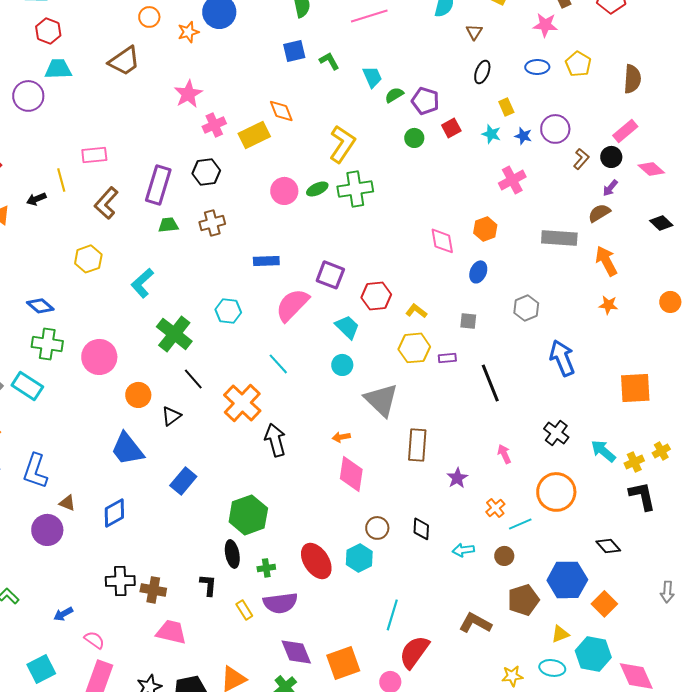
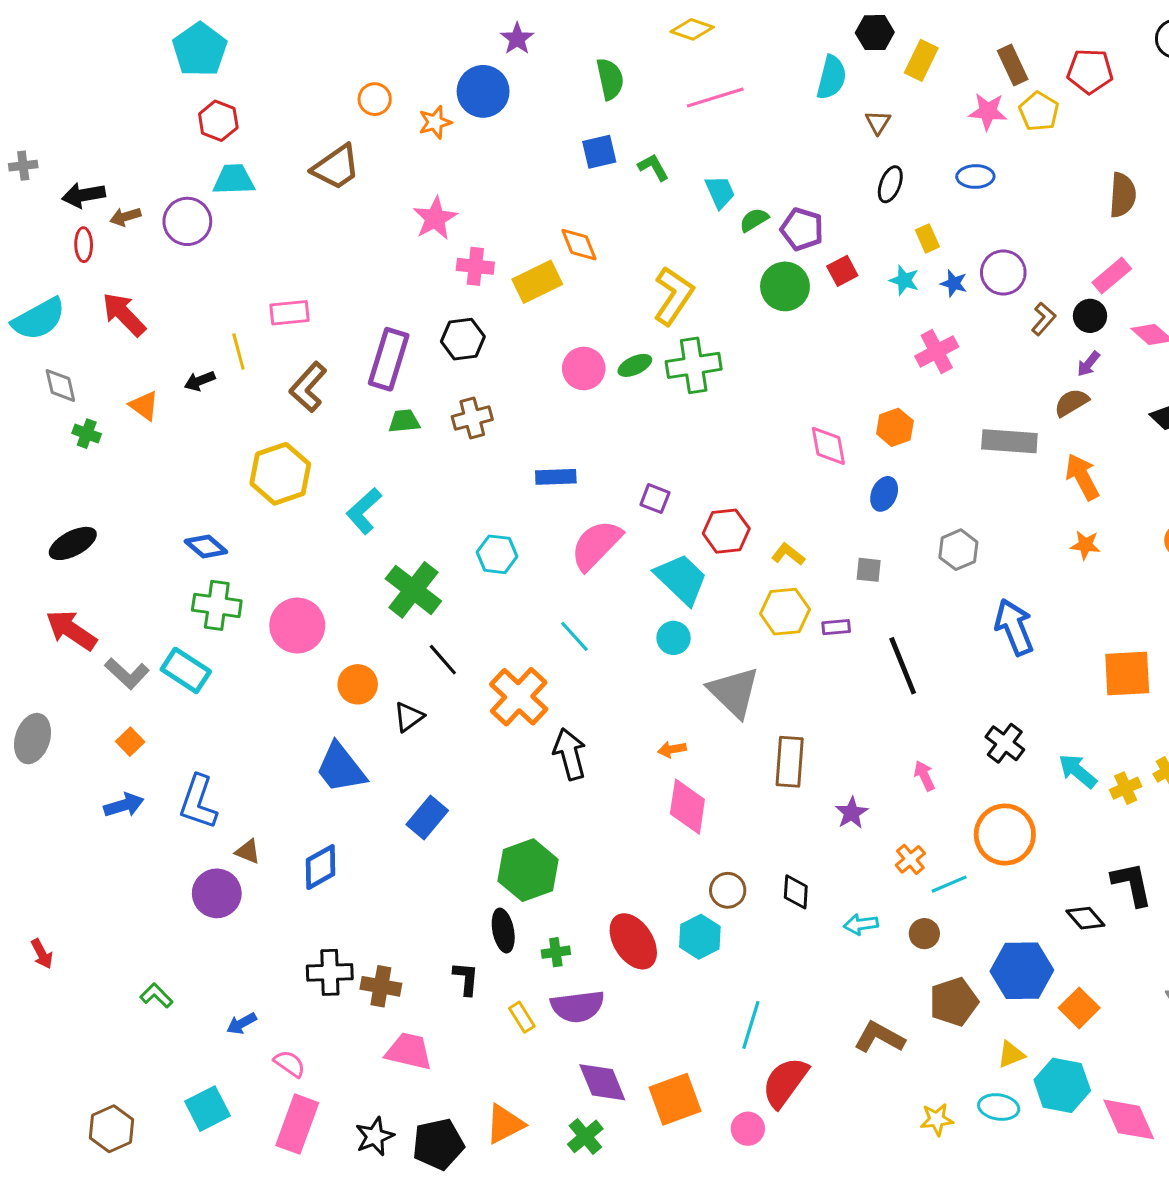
yellow pentagon: (578, 64) -> (1039, 111), moved
pink cross: (214, 125) -> (475, 266), turned 30
green circle: (414, 138) -> (785, 286), size x1.6
yellow hexagon: (88, 259) -> (280, 474), size x1.4
purple square: (330, 275) -> (655, 499), size x0.7
cyan trapezoid: (347, 327) -> (681, 579), size x1.4
black L-shape: (642, 496) -> (1132, 884), moved

